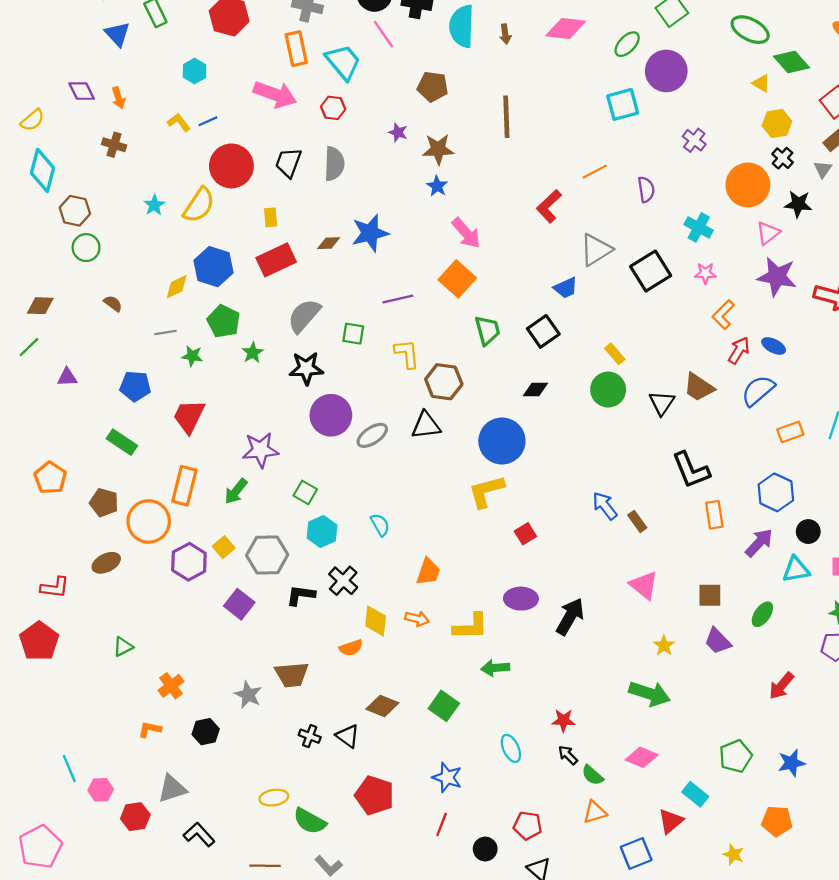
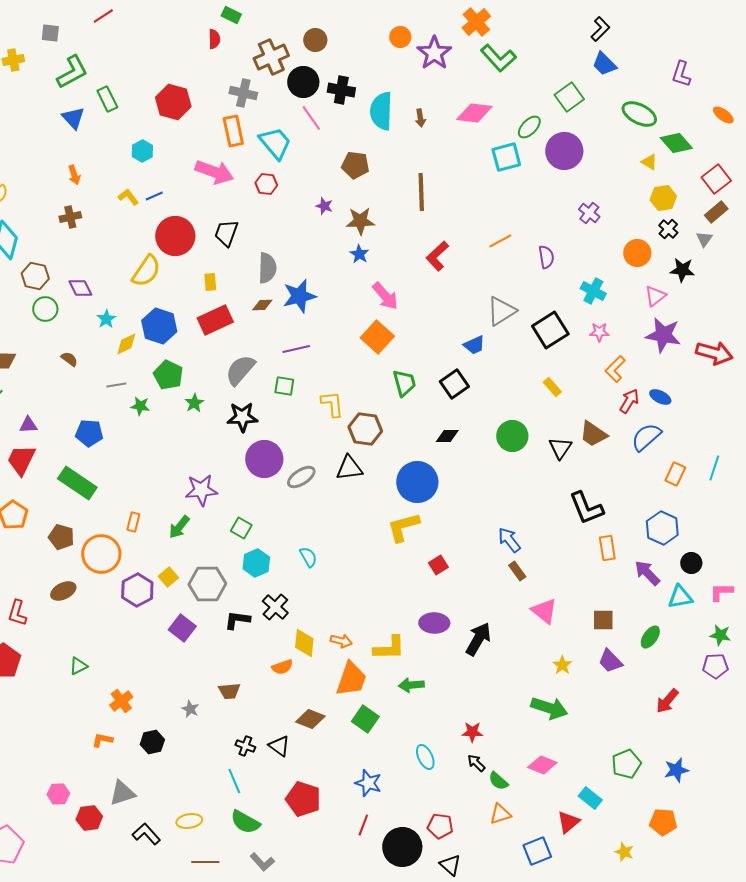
purple diamond: (82, 91) -> (80, 288), moved
cyan square: (623, 104) -> (506, 157), moved
brown cross: (114, 145) -> (70, 217), turned -30
gray semicircle: (334, 164) -> (267, 268), moved
orange circle: (748, 185) -> (637, 253), size x0.7
cyan star: (154, 205) -> (106, 319), moved
red L-shape: (549, 206) -> (437, 256), moved
purple line: (398, 299) -> (296, 349), moved
yellow rectangle: (615, 354) -> (552, 387), moved
red trapezoid: (189, 416) -> (21, 460), moved
orange rectangle: (790, 432) -> (675, 474), turned -45
green rectangle: (122, 442) -> (77, 483), size x1.4
orange rectangle: (184, 486) -> (133, 522), size x0.6
brown rectangle: (637, 521) -> (517, 571), moved
purple arrow: (759, 543) -> (647, 573), turned -88
orange trapezoid: (428, 572) -> (351, 679), moved, size x1.4
red L-shape: (55, 587) -> (17, 613), turned 100
brown trapezoid: (292, 675) -> (229, 691), size x0.7
gray star: (248, 695) -> (190, 709), size x0.7
cyan line: (69, 769) -> (234, 781), moved
yellow ellipse: (274, 798) -> (189, 821), moved
black circle: (485, 849) -> (402, 847), size x1.8

